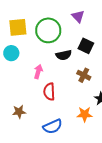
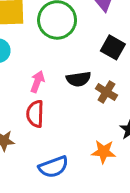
black semicircle: (64, 55) -> (79, 79), moved
red semicircle: (49, 92) -> (35, 114), moved

